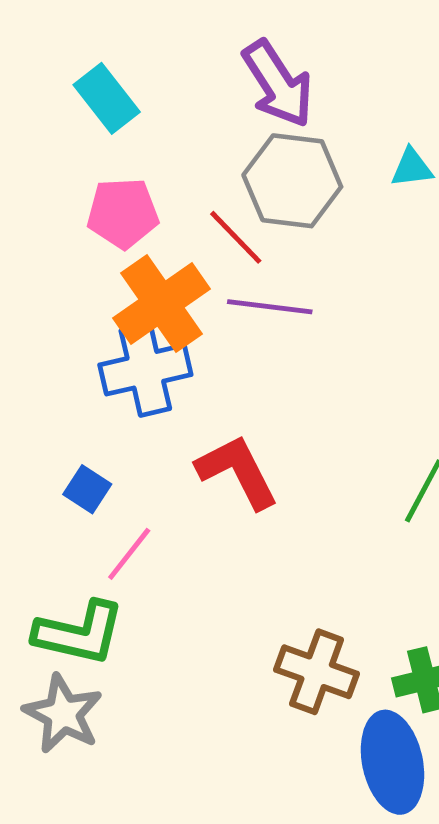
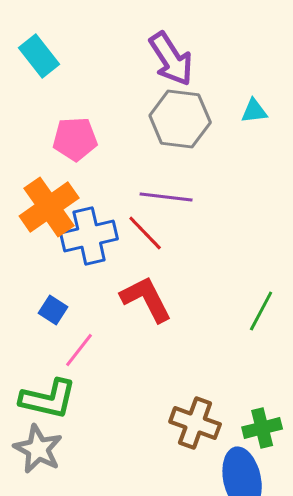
cyan rectangle: (107, 98) -> (39, 56), moved
red line: (236, 237) -> (145, 233), moved
orange cross: (162, 304) -> (49, 207), moved

